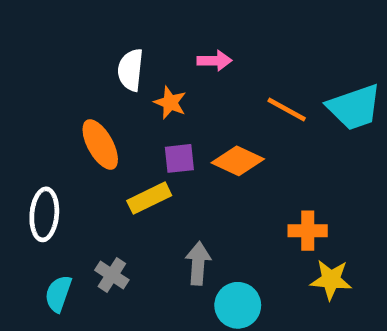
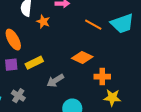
purple square: (179, 158) -> (11, 65), moved
orange diamond: (238, 161) -> (82, 58), moved
gray arrow: (198, 263) -> (55, 81), moved, turned -126

